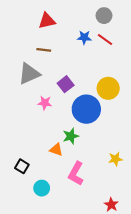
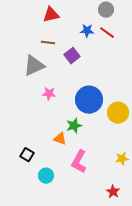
purple square: (66, 84) -> (72, 56), moved
yellow circle: (108, 88) -> (118, 113), moved
yellow star: (115, 159) -> (122, 159), moved

